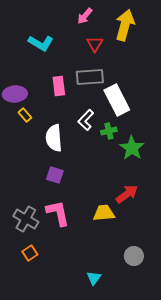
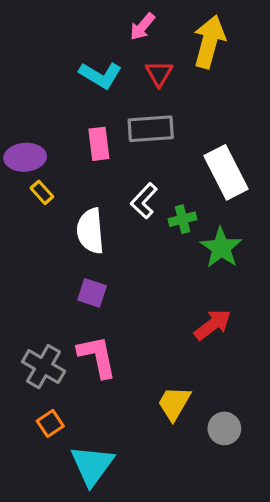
cyan L-shape: (41, 43) -> (100, 75), moved
white rectangle: (117, 100) -> (226, 172), moved
yellow trapezoid: (104, 213) -> (174, 403), moved, turned -55
cyan triangle: (94, 278) -> (92, 465), moved, size x1.8

